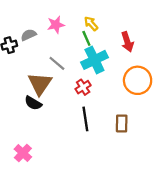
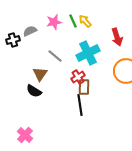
green line: (86, 38) -> (73, 21), moved
brown triangle: (40, 84) -> (40, 74), size x0.7
brown rectangle: (122, 123) -> (84, 87), moved

